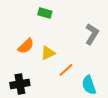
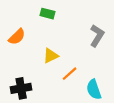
orange semicircle: (26, 46) -> (17, 37), moved

